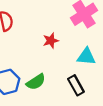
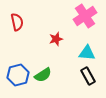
black rectangle: (76, 85) -> (88, 76), moved

